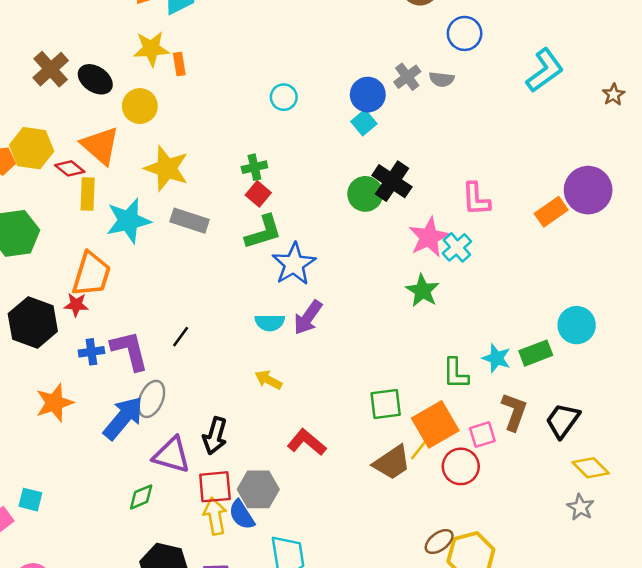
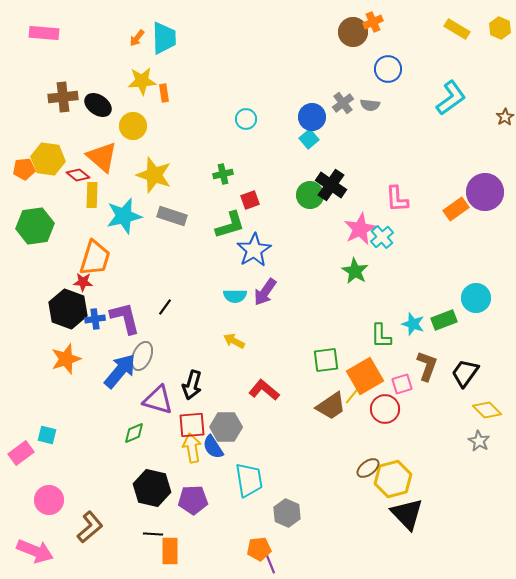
brown cross: (51, 69) -> (63, 97), turned 36
red square: (258, 194) -> (250, 200), moved, turned 30
black hexagon: (33, 323) -> (68, 309), moved

